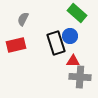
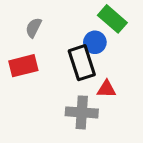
blue circle: (70, 36) -> (95, 42), moved
gray cross: (80, 77) -> (82, 112), moved

